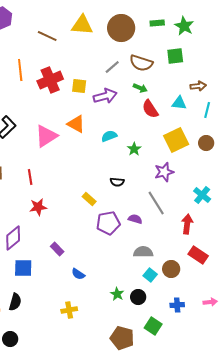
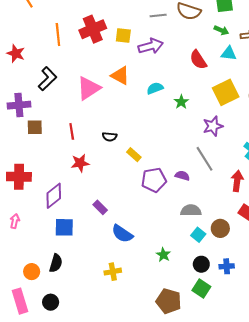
gray line: (112, 67) -> (158, 15), turned 35
orange line: (20, 70) -> (58, 34), moved
green arrow: (140, 88) -> (221, 30), moved
black semicircle: (117, 182) -> (110, 137), moved
blue semicircle: (78, 274) -> (122, 234), size x1.5
black circle: (138, 297) -> (201, 264), moved

